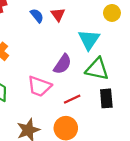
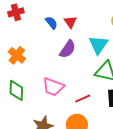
purple semicircle: (63, 64) -> (68, 49), moved

